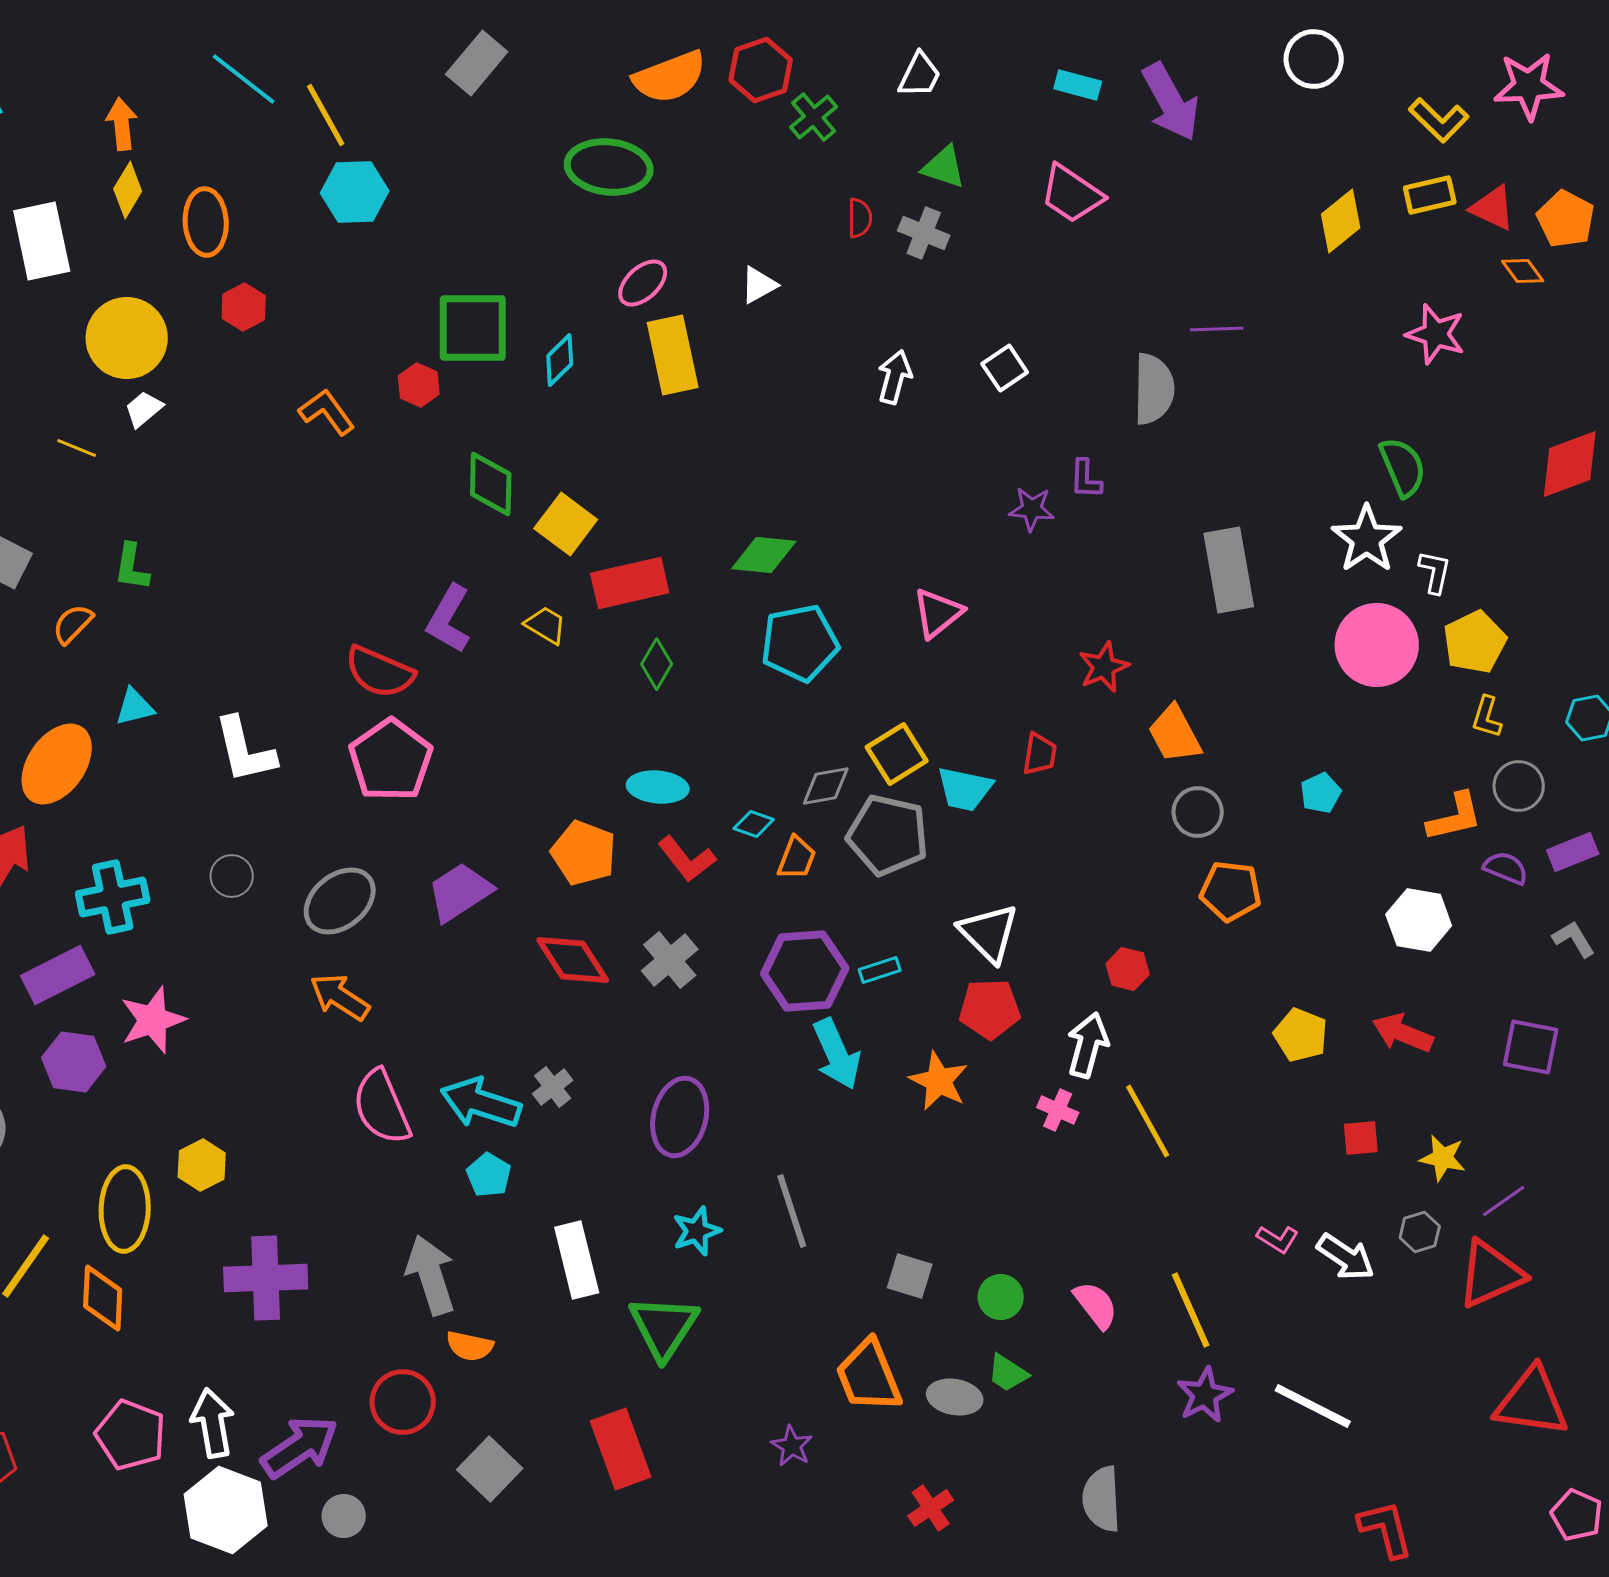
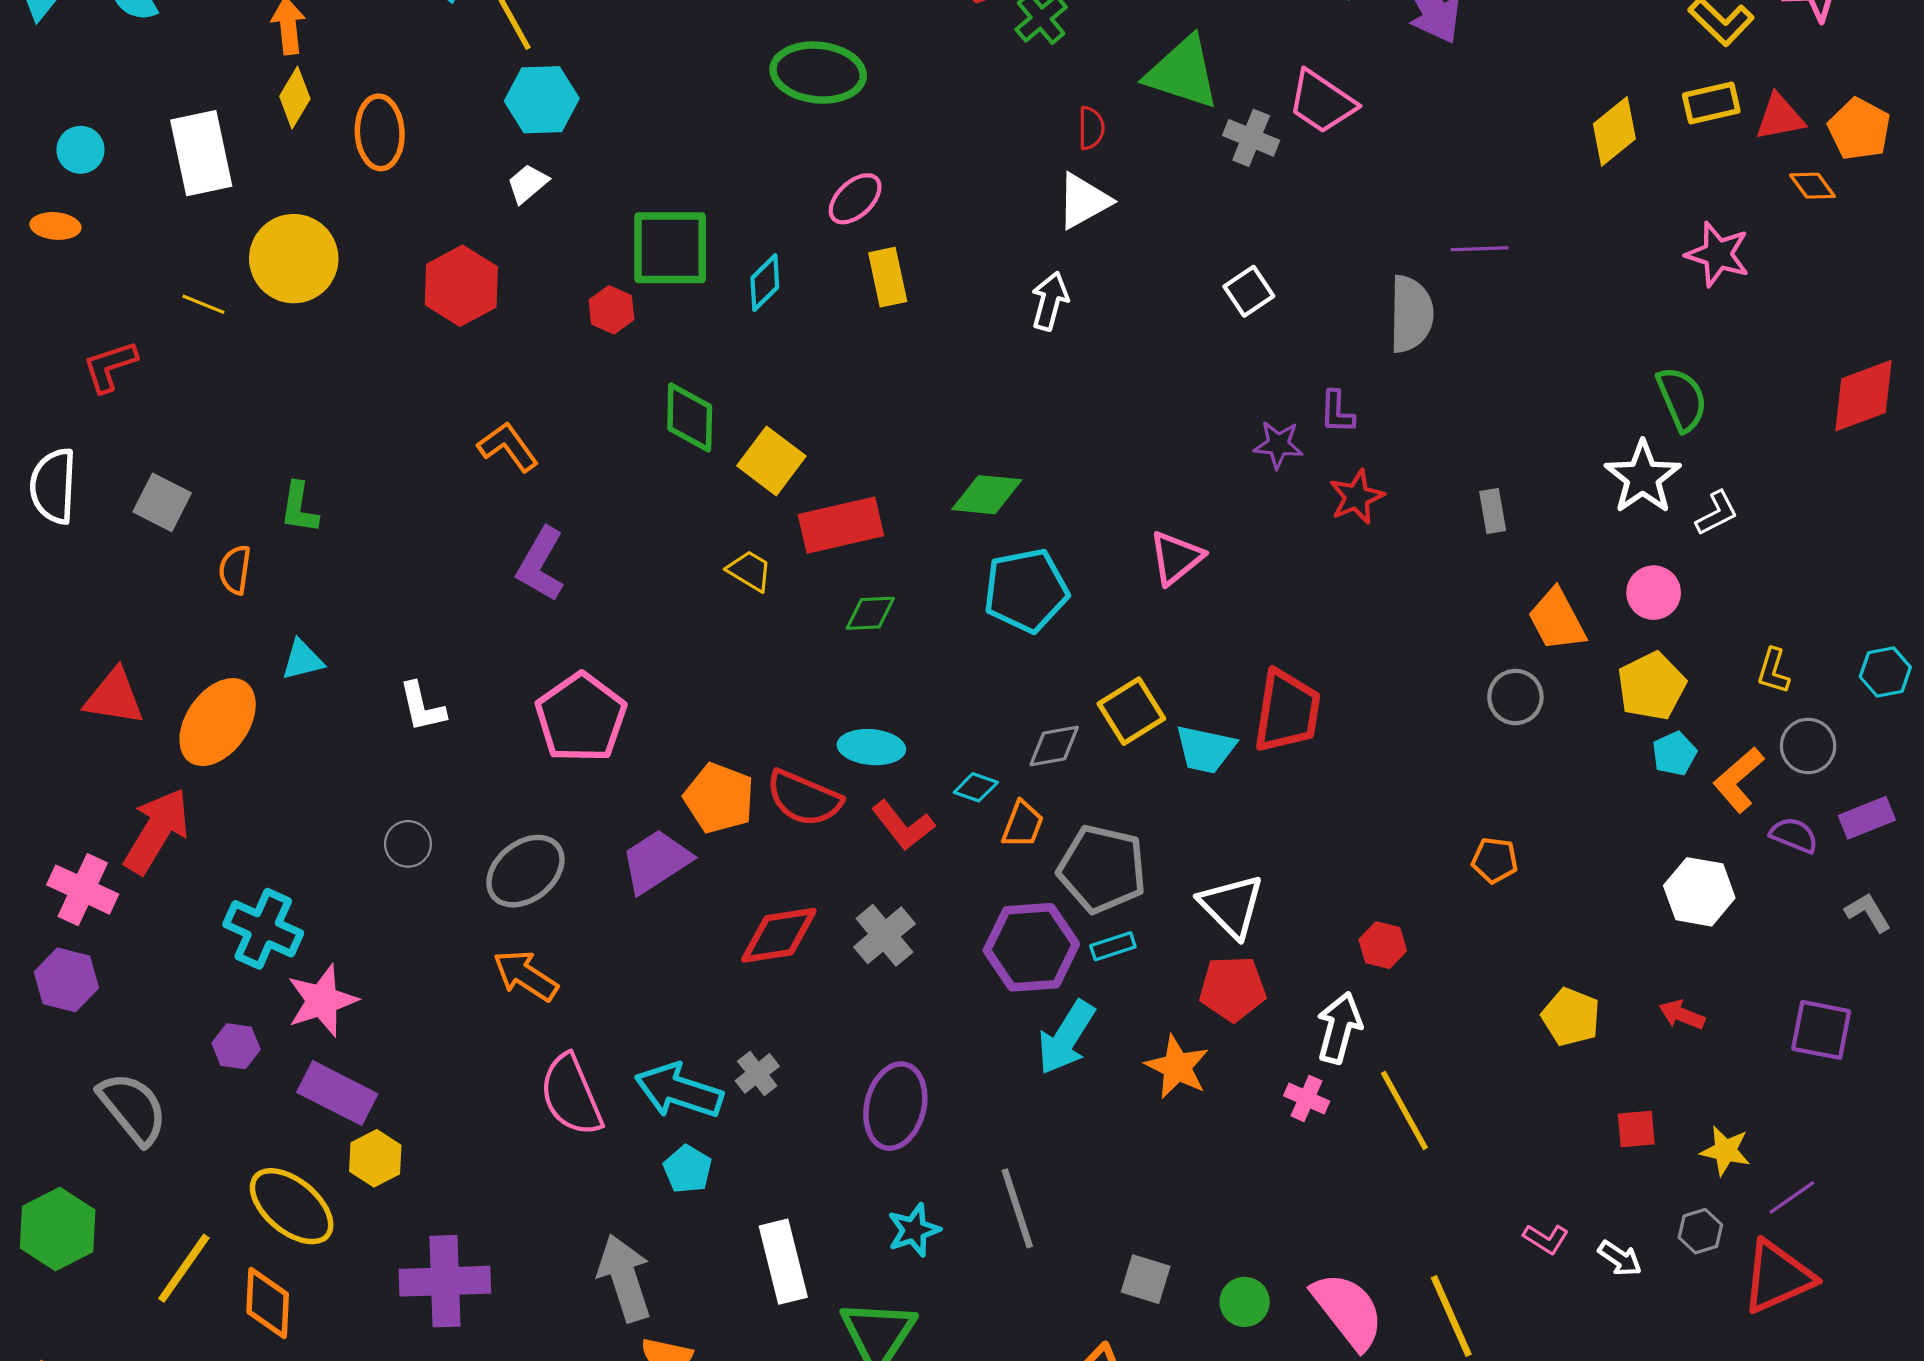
green triangle: (944, 167) -> (1183, 73), size x1.6
red triangle: (1493, 208) -> (1780, 117), turned -36
gray cross: (924, 233) -> (1251, 138), moved
white triangle: (759, 285) -> (1084, 201), moved, size x1.4
red hexagon: (244, 307) -> (461, 286), moved, size x1.5
yellow rectangle: (673, 355) -> (888, 277), size x0.7
white arrow: (895, 377) -> (1050, 301), moved
white trapezoid: (144, 409) -> (528, 184), moved
orange L-shape: (327, 412) -> (508, 447), moved
yellow line: (77, 448) -> (203, 304), moved
gray rectangle: (1229, 570) -> (1493, 511), size x0.5
white L-shape: (1435, 572) -> (1717, 513), turned 51
purple L-shape: (449, 619) -> (541, 564), moved
orange semicircle: (73, 624) -> (235, 570), turned -36
yellow pentagon: (1475, 642) -> (1651, 686), moved
pink circle: (1377, 645) -> (1654, 593), size x0.6
green diamond: (657, 664) -> (870, 613), turned 57
red star: (1104, 667) -> (1357, 497), moved
red semicircle: (380, 672) -> (804, 798), moved
orange trapezoid: (1175, 734) -> (1557, 620), moved
white L-shape: (245, 750) -> (422, 707), size x0.7
red trapezoid: (1040, 754) -> (1287, 711), size x1.8
cyan pentagon: (1321, 793) -> (1674, 754), moved
gray circle: (1198, 812) -> (1515, 697), moved
orange L-shape: (1455, 817) -> (1738, 780), turned 152
gray pentagon: (888, 835) -> (1102, 869), moved
orange pentagon: (584, 853) -> (719, 798), moved
orange pentagon: (1231, 891) -> (1495, 860), size x0.7
cyan cross: (113, 897) -> (263, 929), moved, turned 36
red diamond: (573, 960) -> (779, 935), turned -66
purple rectangle: (58, 975) -> (337, 1093), moved, turned 54
red arrow: (1403, 1033) -> (1682, 1015), size x0.7
cyan arrow: (837, 1054) -> (1066, 1038), turned 56
purple hexagon: (74, 1062) -> (236, 1046), size x0.7
yellow ellipse: (125, 1209) -> (292, 1206), turned -52
white arrow: (1346, 1257) -> (1620, 1258), size x0.7
pink semicircle: (1096, 1305) -> (1348, 1311), size x1.5

